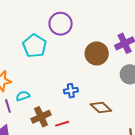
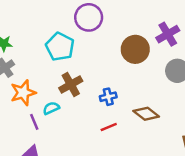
brown cross: (41, 117) -> (71, 85), moved
red line: (62, 124) -> (109, 127), moved

